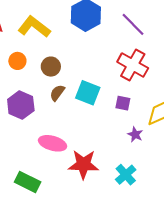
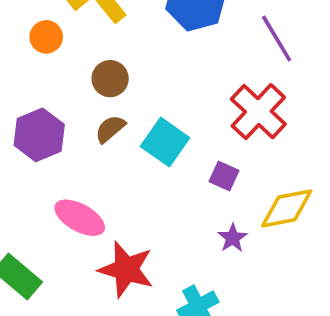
orange circle: (17, 61) -> (46, 37), moved

